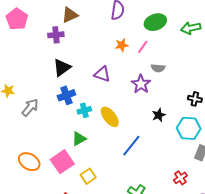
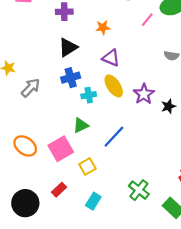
orange star: (122, 45) -> (103, 27), moved
pink line: (143, 47) -> (147, 20), moved
purple star: (141, 84) -> (144, 94), moved
yellow ellipse: (110, 117) -> (114, 86), moved
blue line: (131, 146) -> (114, 137), moved

